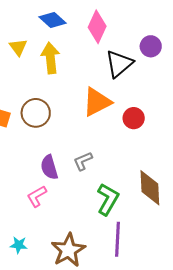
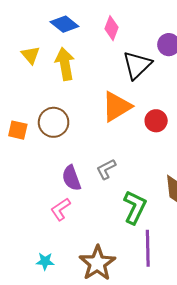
pink diamond: (97, 27) -> (111, 28), size x0.7

